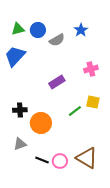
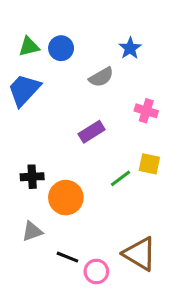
gray semicircle: (57, 40) -> (101, 77), moved
pink cross: (91, 69) -> (146, 111), turned 32
pink circle: (60, 161) -> (96, 271), moved

